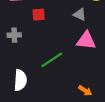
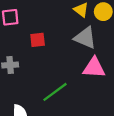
gray triangle: (80, 14) -> (85, 38), size x1.5

